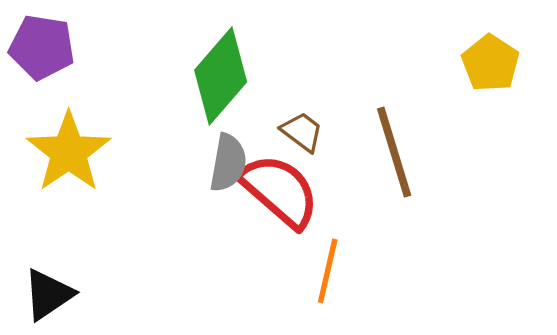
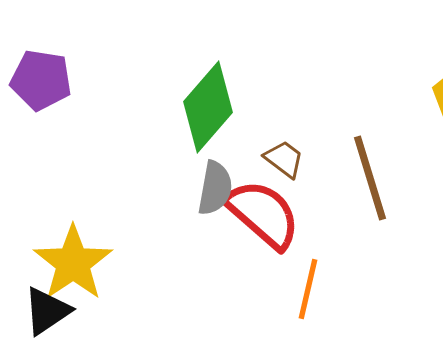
yellow star: (69, 152) -> (73, 263), moved

